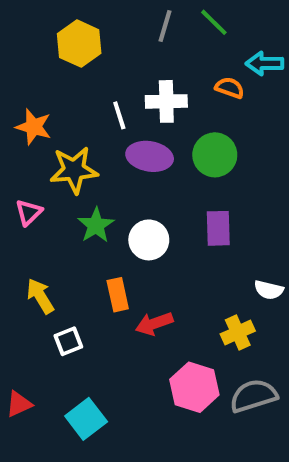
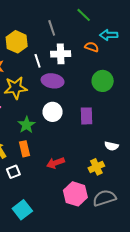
gray line: (165, 26) -> (52, 28), moved, turned -35
yellow hexagon: (79, 44) -> (17, 42), moved
green circle: (215, 155) -> (103, 81), moved
green star: (96, 225) -> (26, 125), moved
white circle: (149, 240) -> (53, 112), moved
orange rectangle: (118, 295) -> (24, 149), moved

